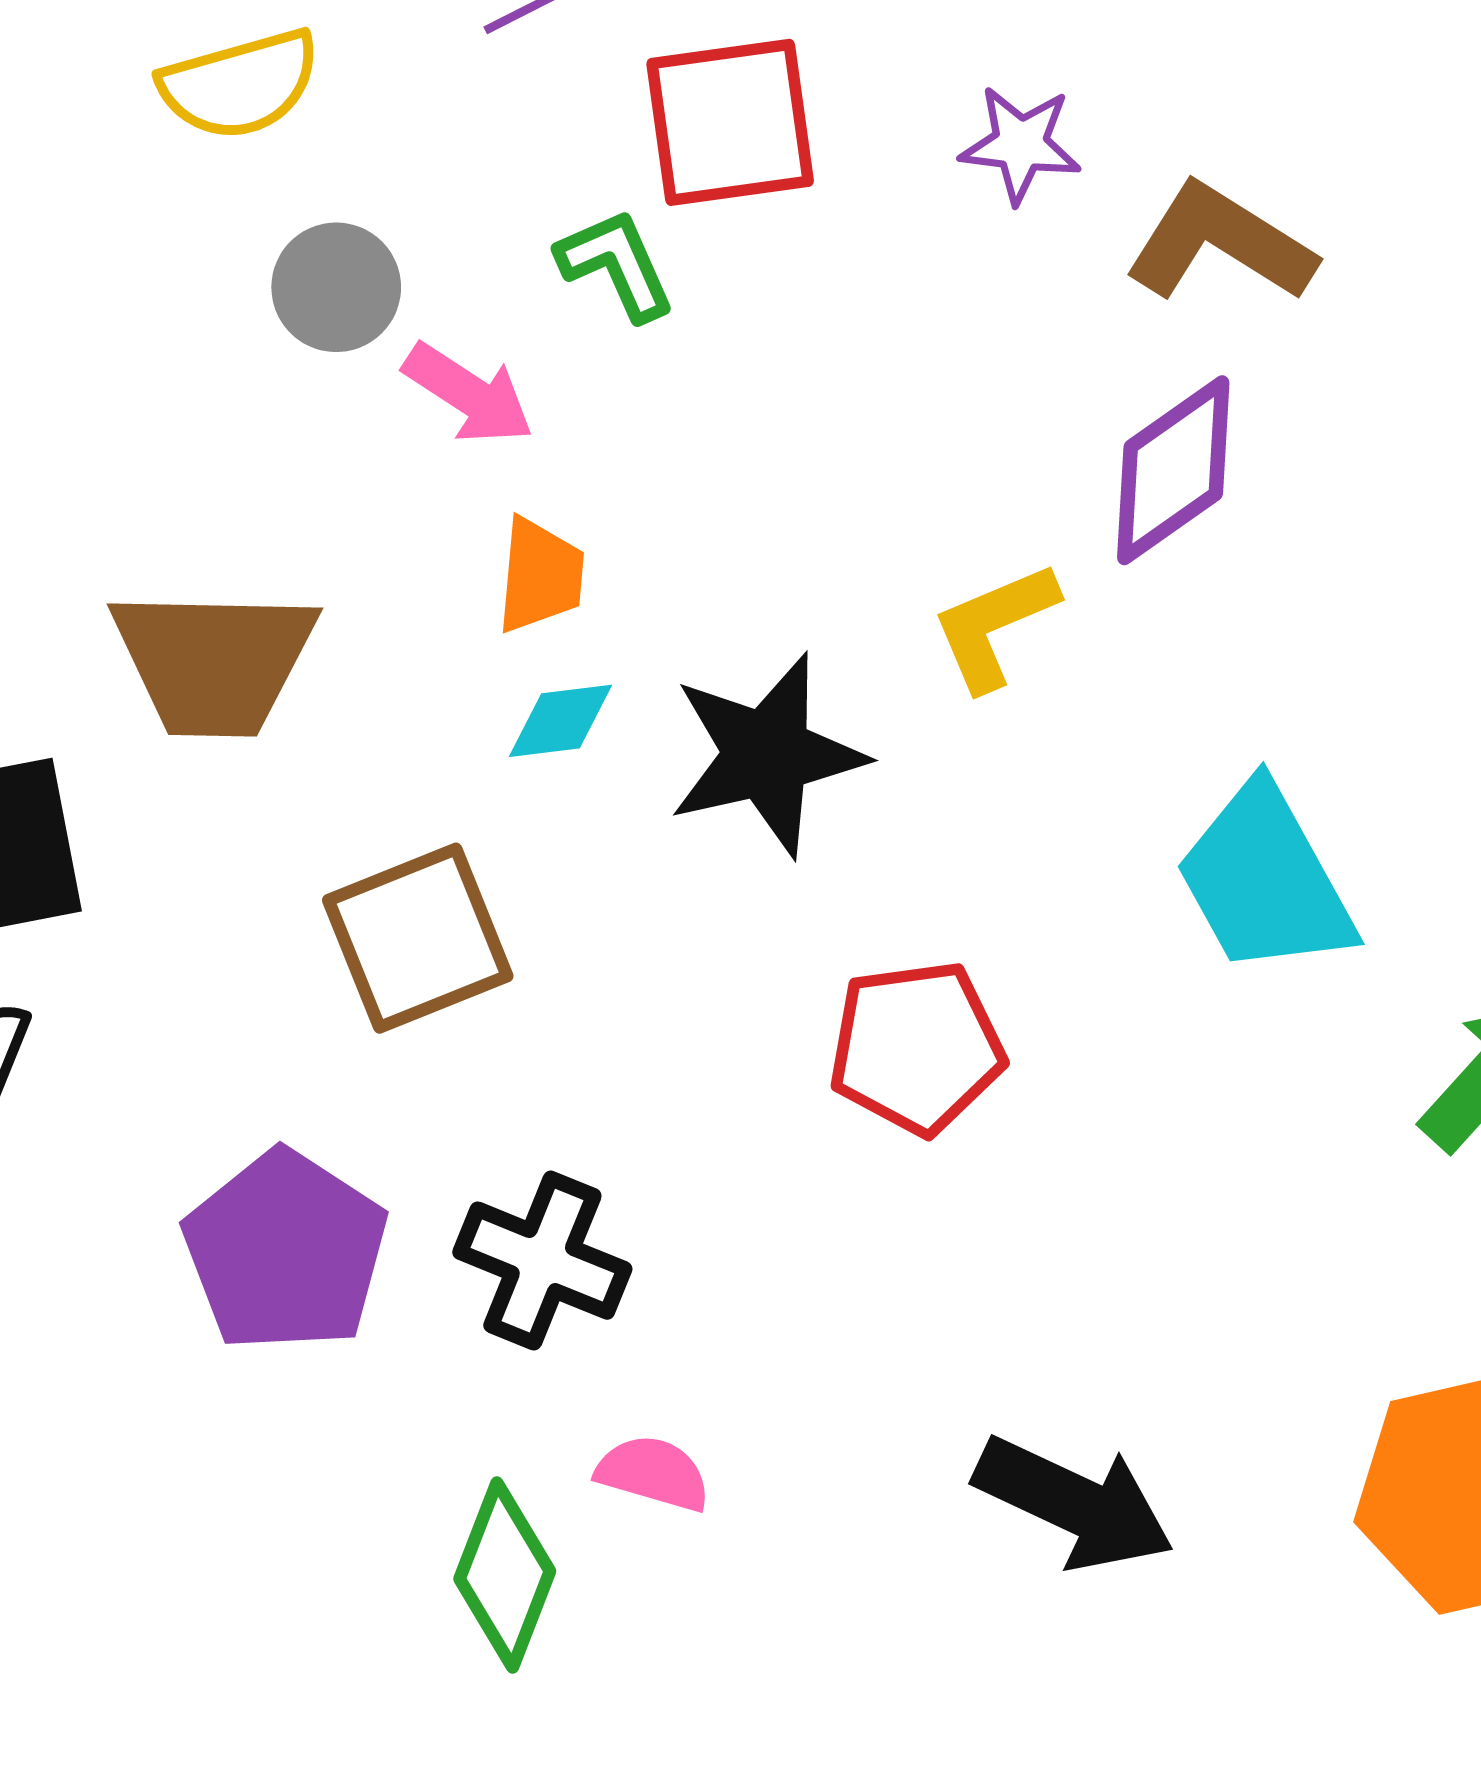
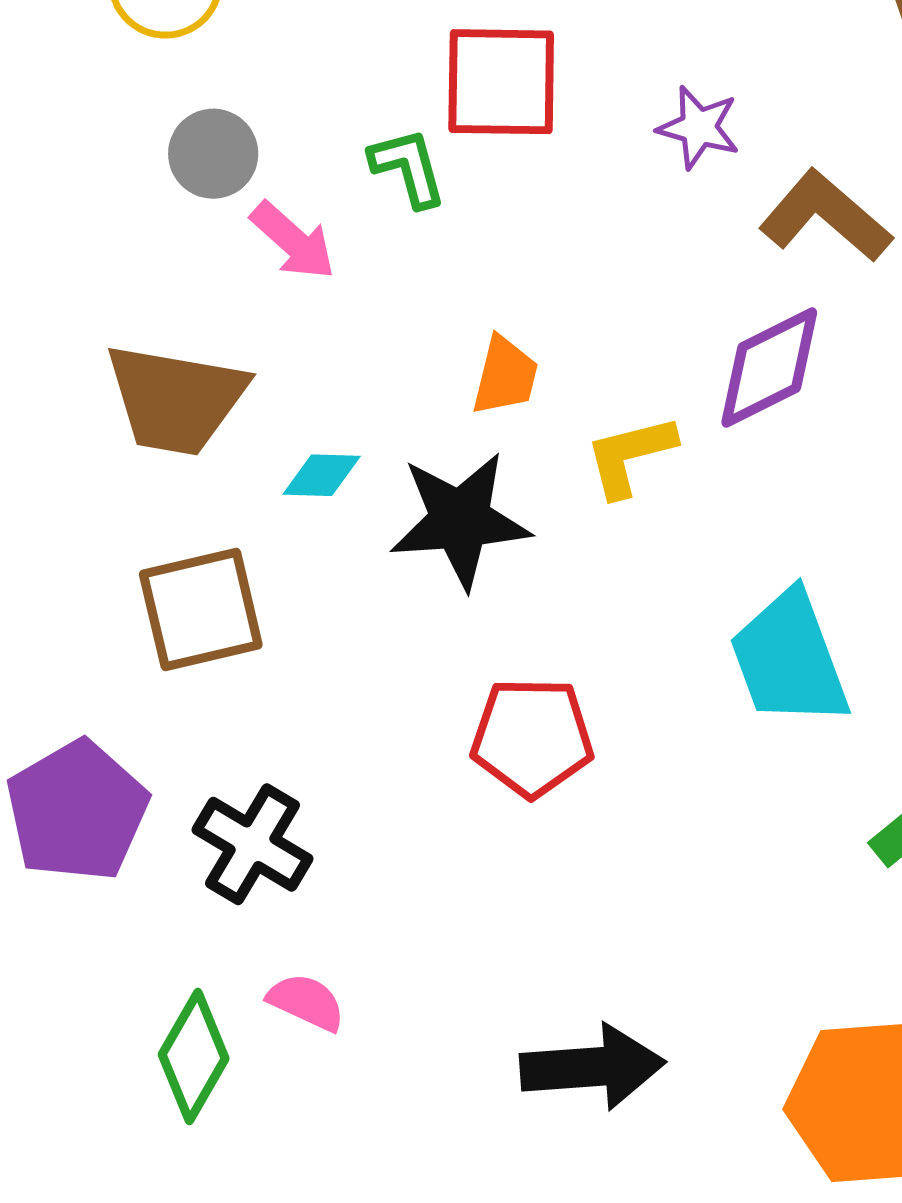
orange trapezoid: (540, 576) -> (505, 376), moved
brown trapezoid: (214, 661) -> (176, 399), moved
black arrow: (1074, 1503) -> (592, 1067), turned -38

